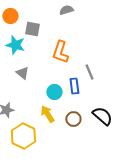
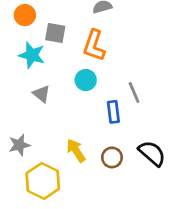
orange L-shape: (60, 52) -> (94, 45), moved
cyan circle: (54, 92) -> (86, 80), moved

